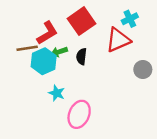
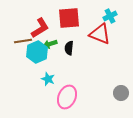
red square: (81, 21) -> (69, 18), turned 30
red triangle: (118, 40) -> (100, 34), turned 45
gray circle: (143, 70) -> (121, 93), moved

